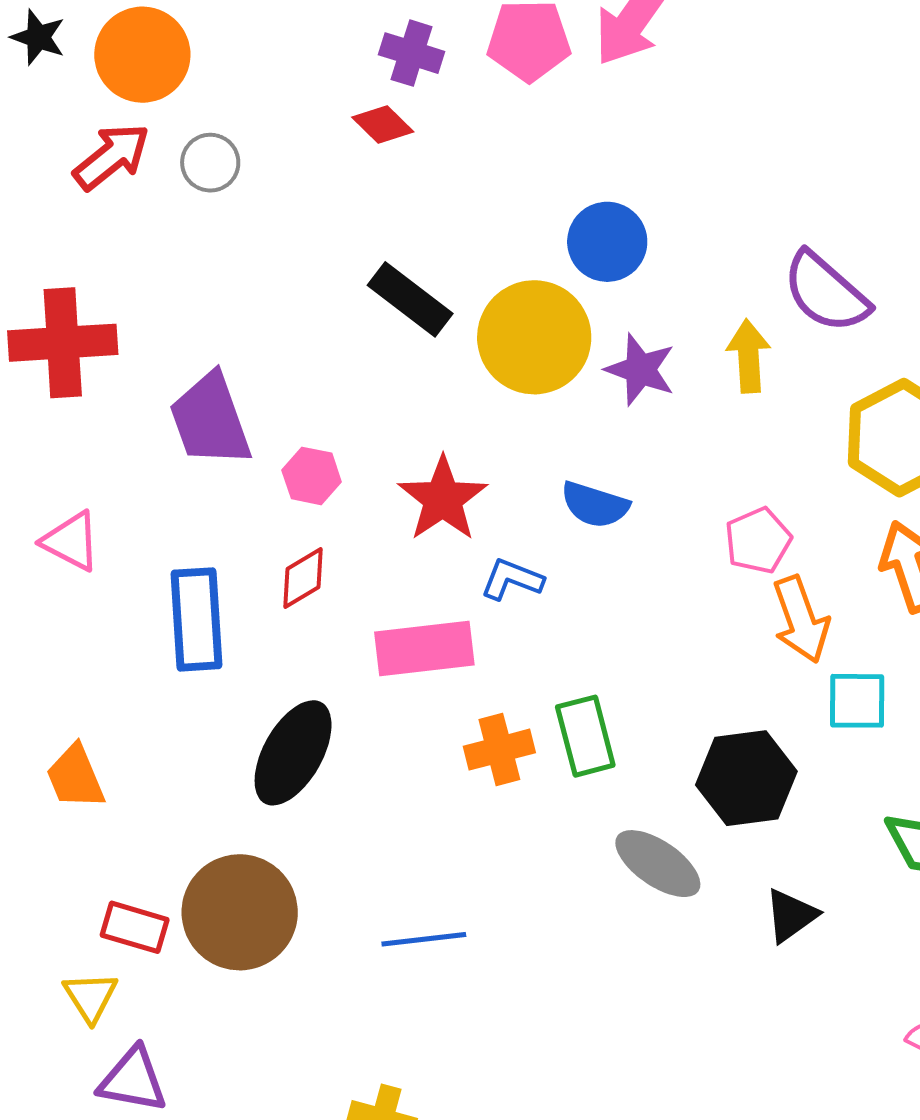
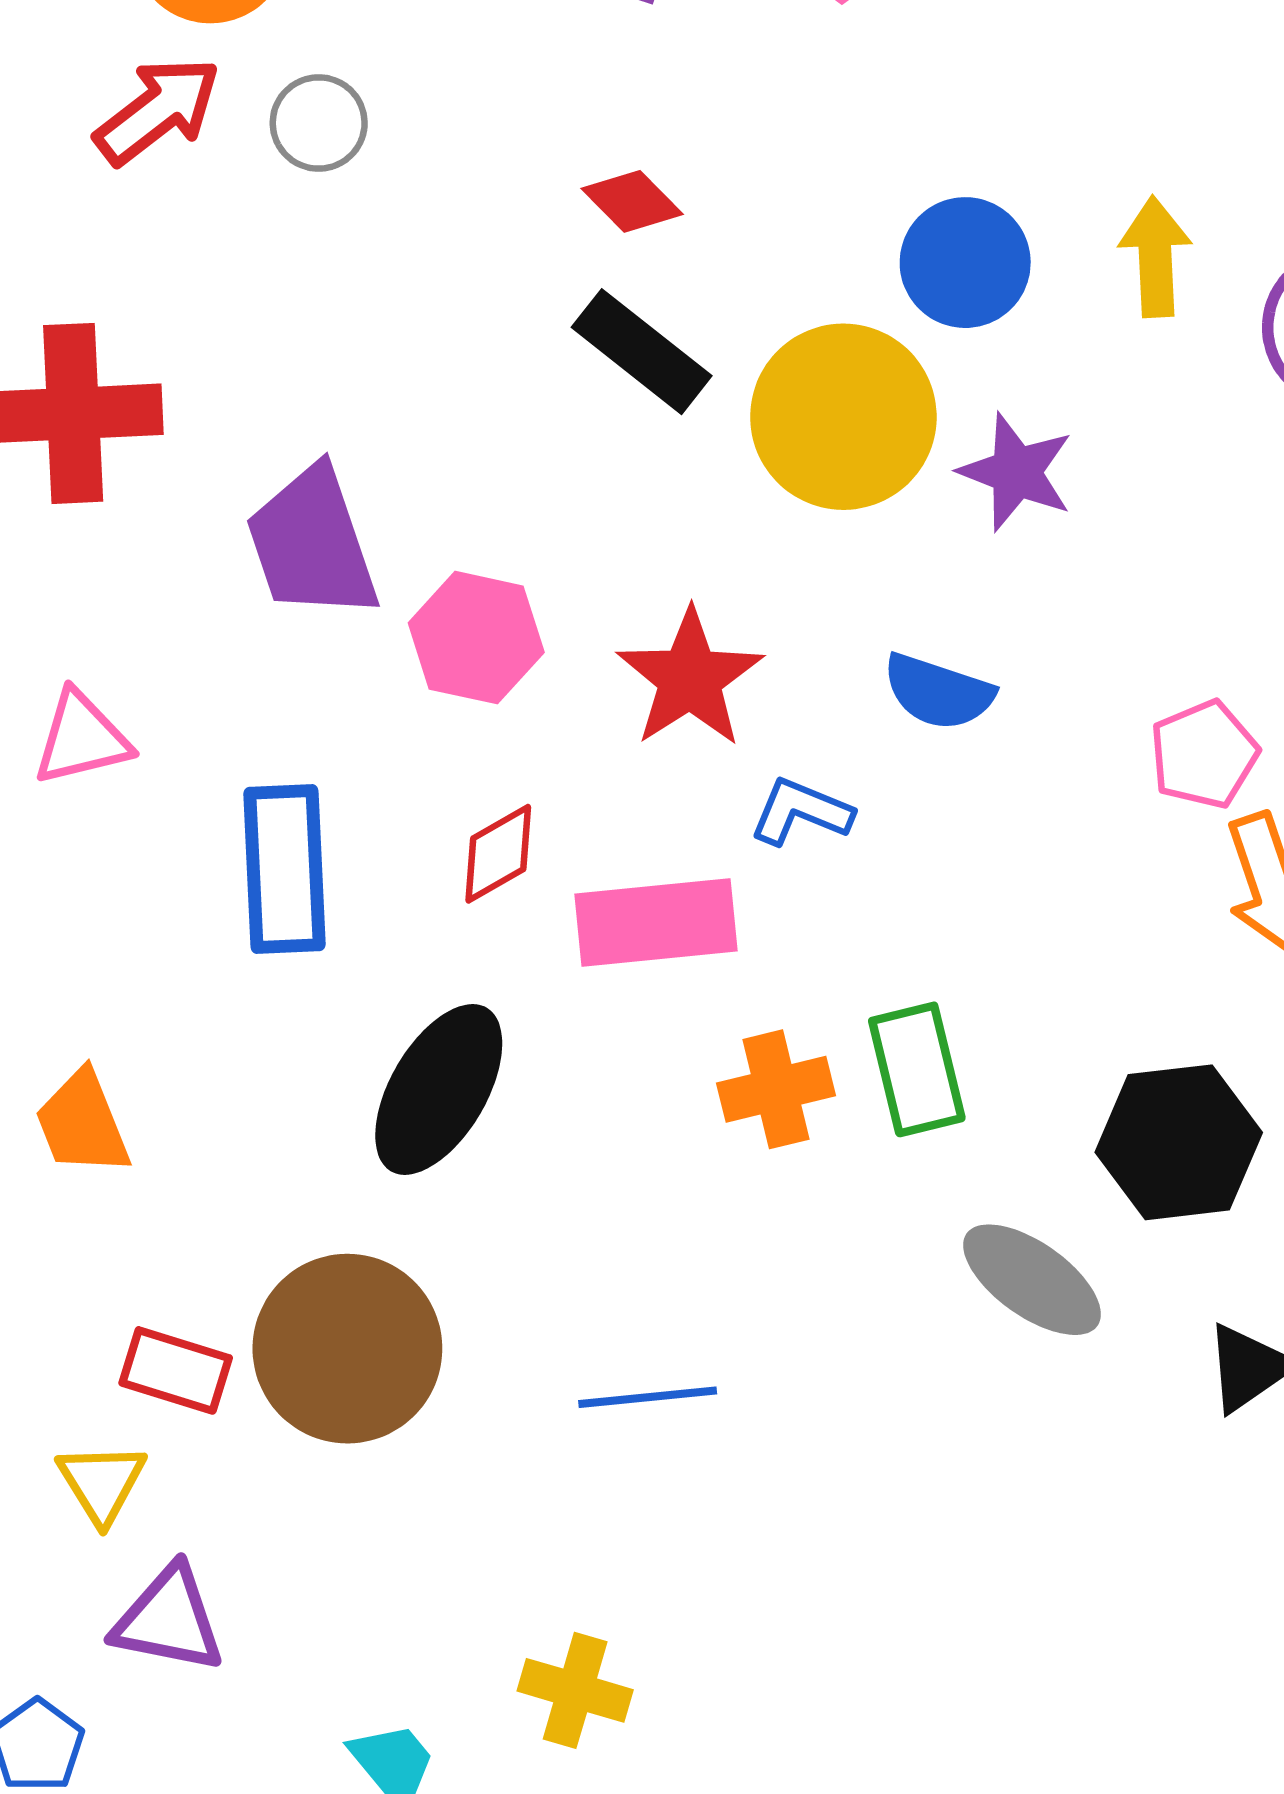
red diamond: (383, 124) -> (632, 201), moved
yellow arrow: (749, 356) -> (1155, 257), moved
pink hexagon: (312, 476) -> (476, 638), size x1.4
pink triangle: (71, 541) -> (82, 738), turned -42
red diamond: (303, 578) -> (498, 854), moved

